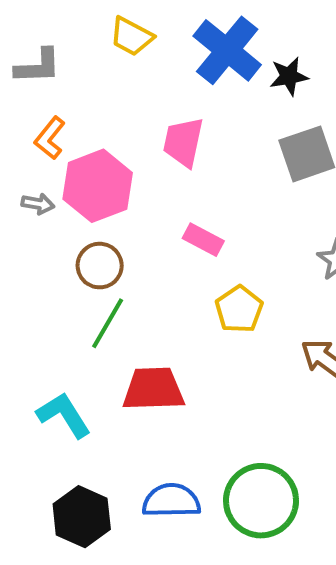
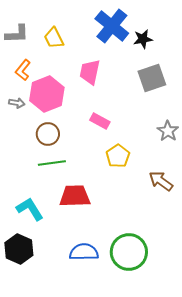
yellow trapezoid: (131, 36) -> (54, 38), moved, turned 35
green line: (108, 323) -> (52, 163), turned 52
black hexagon: (82, 517) -> (19, 249), moved

